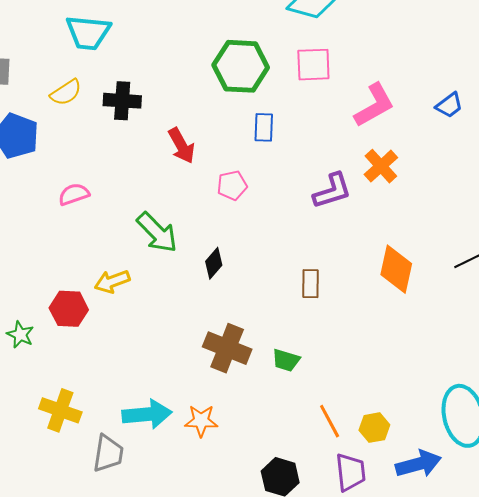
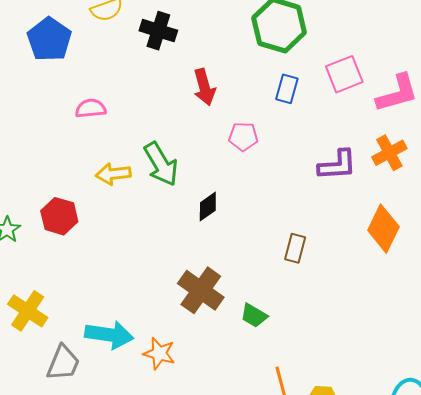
pink square: (313, 65) -> (344, 74), moved, turned -33
orange diamond: (396, 269) -> (383, 229), moved
yellow arrow: (112, 282) -> (113, 174), moved

